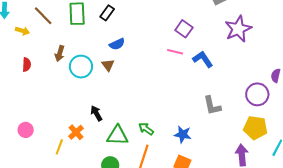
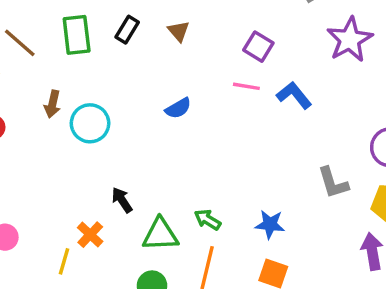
blue semicircle: (117, 44) -> (178, 108), moved
brown triangle: (108, 65) -> (179, 31), moved
gray L-shape: (212, 106) -> (333, 183), moved

